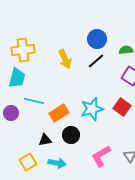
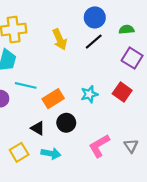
cyan star: (92, 109) -> (89, 94), size x0.7
black triangle: (45, 140) -> (38, 128), turned 40

